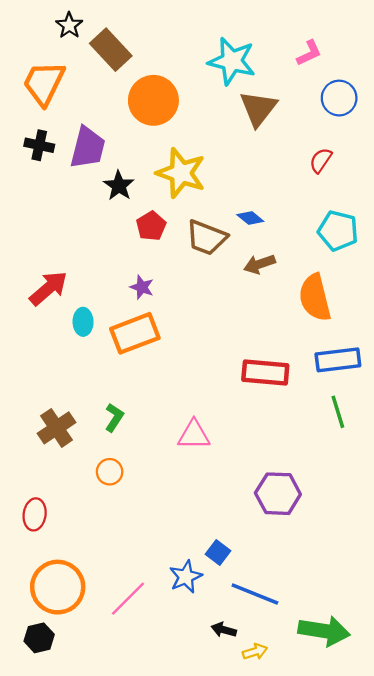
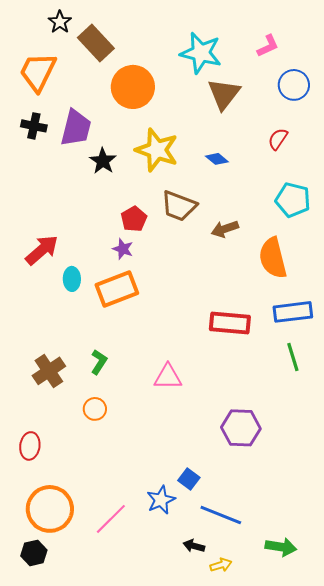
blue diamond: (250, 218) -> (217, 159), moved
red pentagon: (151, 226) -> (134, 219), moved
green arrow: (324, 631) -> (281, 547), size x0.7

